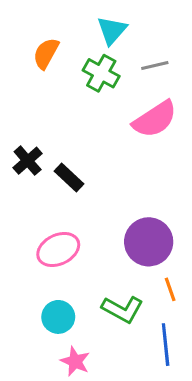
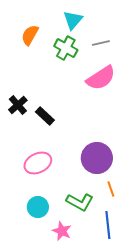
pink star: (75, 361) -> (62, 231), moved

